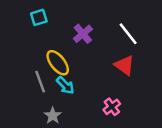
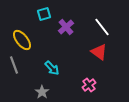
cyan square: (39, 17) -> (44, 14), moved
yellow ellipse: (58, 63) -> (22, 40), moved
gray line: (40, 82) -> (14, 65), moved

